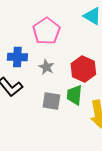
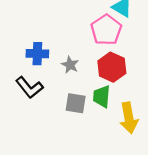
pink pentagon: (46, 31) -> (106, 30), moved

